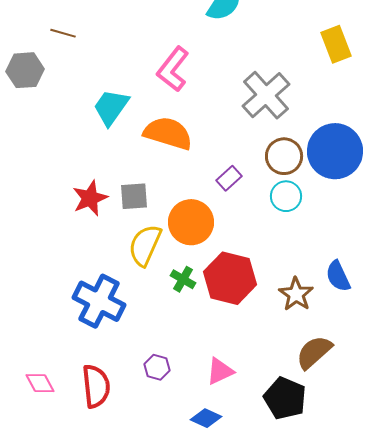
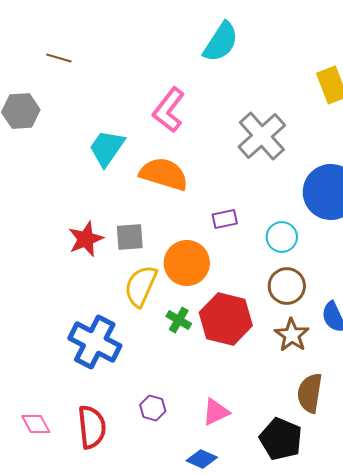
brown line: (63, 33) -> (59, 58), moved
brown circle: (284, 156) -> (287, 286), moved
purple rectangle: (229, 178) -> (225, 219), turned 30
brown semicircle: (314, 352) -> (310, 393), turned -39

